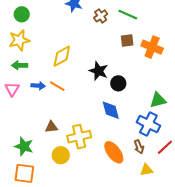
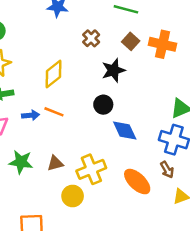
brown cross: (101, 16) -> (91, 38), moved
brown square: (127, 41) -> (131, 41), turned -32
black star: (99, 71) -> (113, 70), moved, turned -30
black circle: (118, 83) -> (103, 105), moved
green star: (24, 146) -> (21, 162), moved

